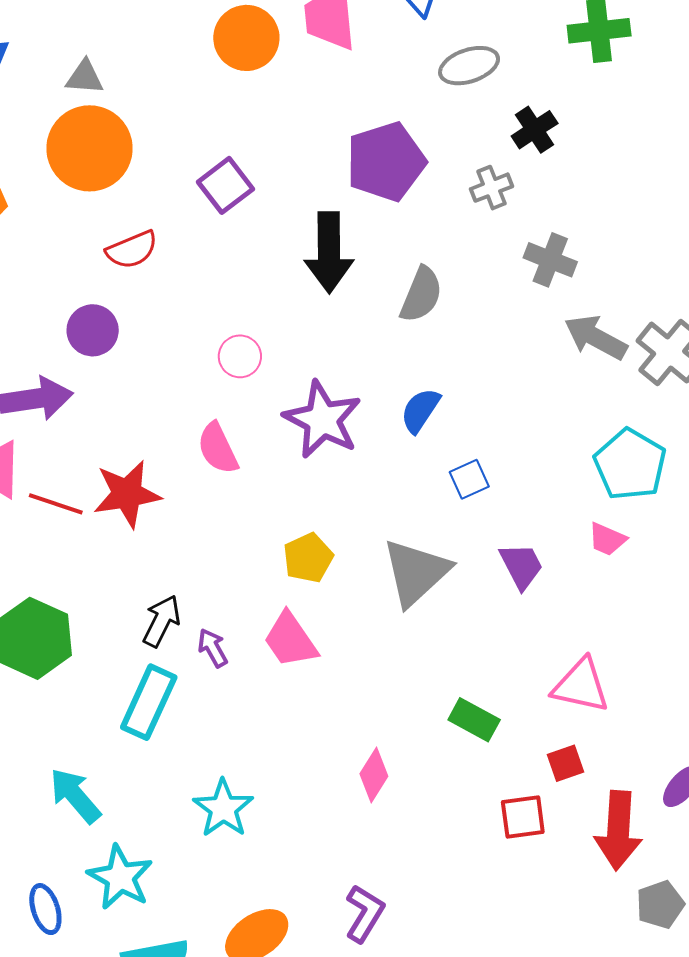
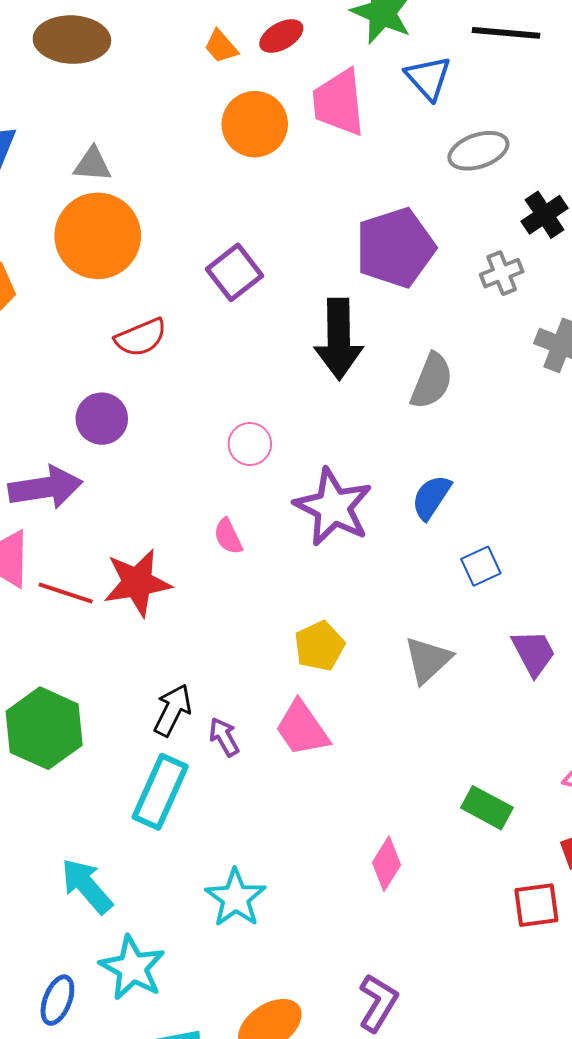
pink semicircle: (218, 448) -> (228, 536), size x0.7
gray triangle: (416, 572) -> (428, 660), size x0.7
blue ellipse: (45, 909) -> (57, 1000), turned 39

